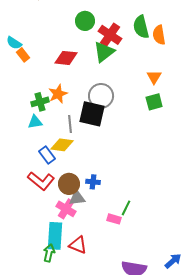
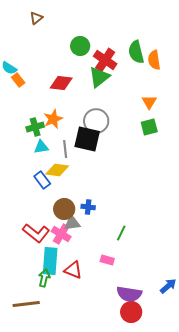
cyan triangle: (35, 122) -> (41, 147), moved
red L-shape: (41, 181) -> (36, 233), moved
pink rectangle: (114, 219) -> (107, 260), moved

